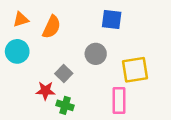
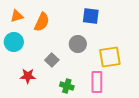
red star: (45, 91) -> (28, 76), moved
green cross: (65, 105) -> (67, 86), moved

